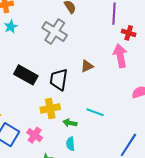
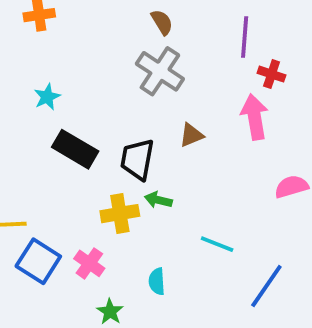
cyan star: (11, 27) -> (47, 97), moved
gray cross: (55, 31) -> (160, 71), moved
cyan line: (95, 112) -> (217, 244), moved
green arrow: (70, 123) -> (158, 200), moved

